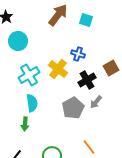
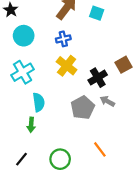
blue cross: (78, 54) -> (63, 39), moved, turned -32
cyan cross: (29, 75) -> (23, 72), moved
gray arrow: (96, 102) -> (107, 101), turned 80

